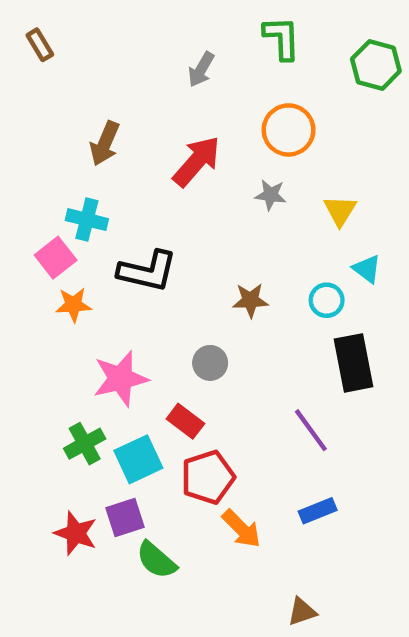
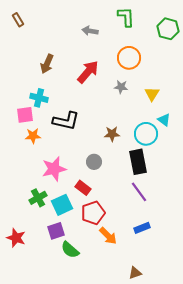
gray arrow: (201, 69) -> (90, 31), turned 70
pink square: (56, 258) -> (25, 115), turned 30
cyan circle: (327, 300) -> (146, 134), size x1.5
black rectangle: (353, 363) -> (138, 162), moved
red star: (76, 533) -> (16, 238), moved

